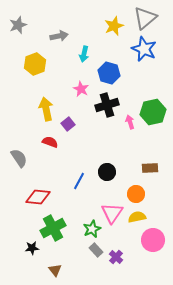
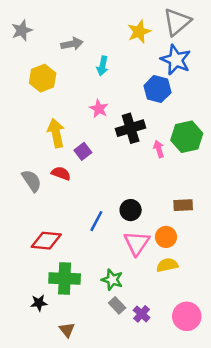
blue hexagon: (109, 73) -> (157, 89), moved
gray semicircle: (19, 158) -> (32, 181), moved
pink triangle: (112, 213) -> (137, 243), moved
green cross: (53, 228) -> (65, 278), turned 30
green star: (92, 229) -> (112, 280), turned -30
pink circle: (153, 240) -> (187, 316), moved

